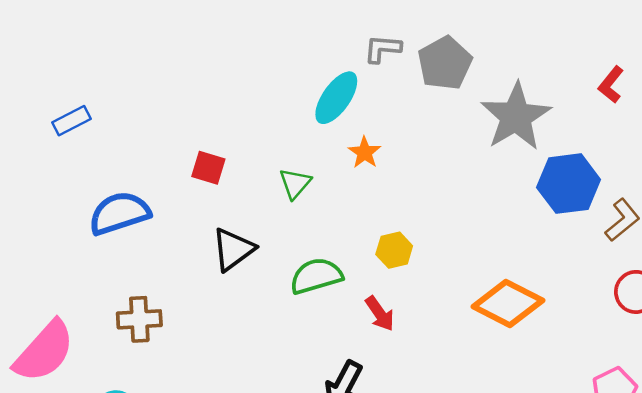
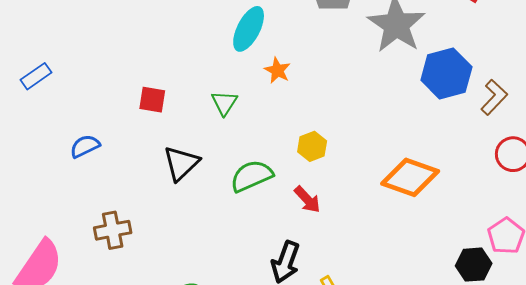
blue semicircle: (119, 213) -> (85, 146), size x0.6

